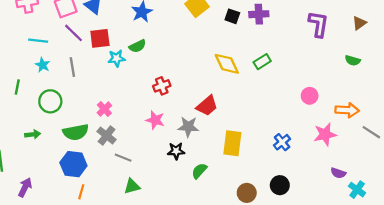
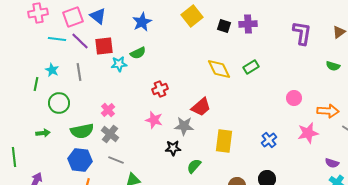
cyan line: (38, 41) -> (57, 39), moved
green line: (17, 87) -> (36, 84), moved
gray line: (123, 158) -> (116, 160), moved
purple semicircle: (338, 173) -> (332, 163), moved

